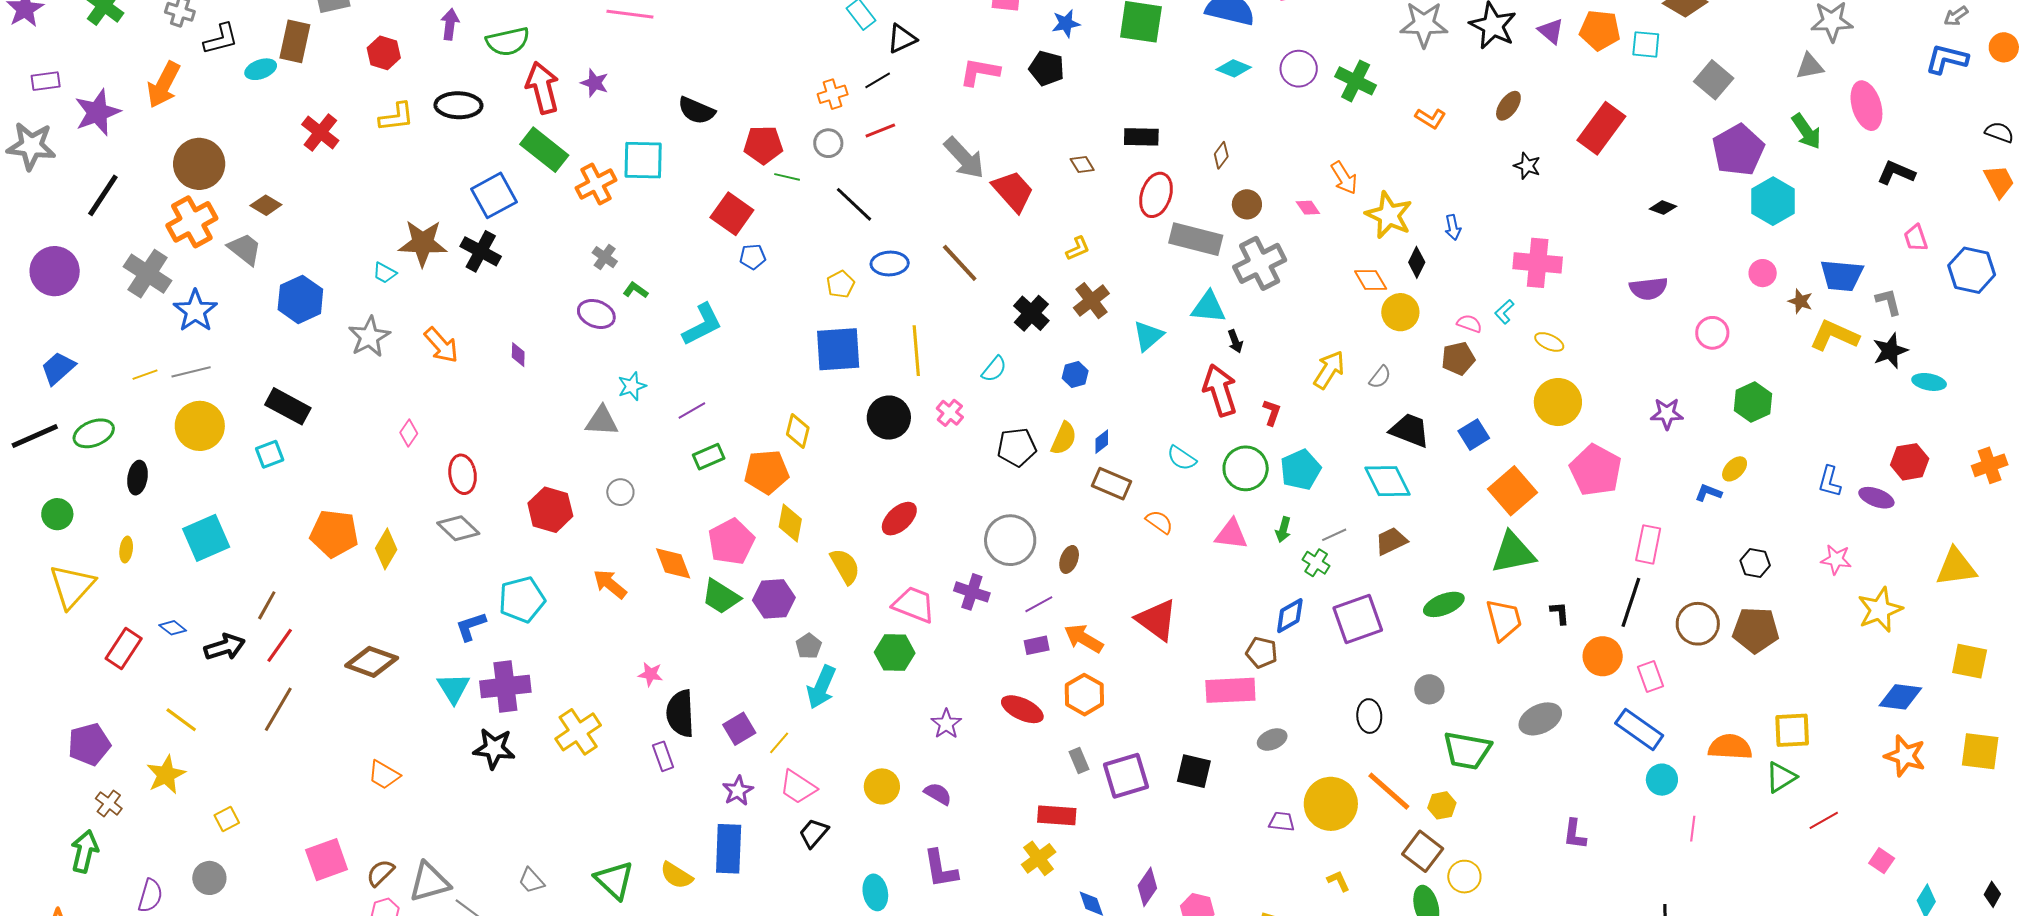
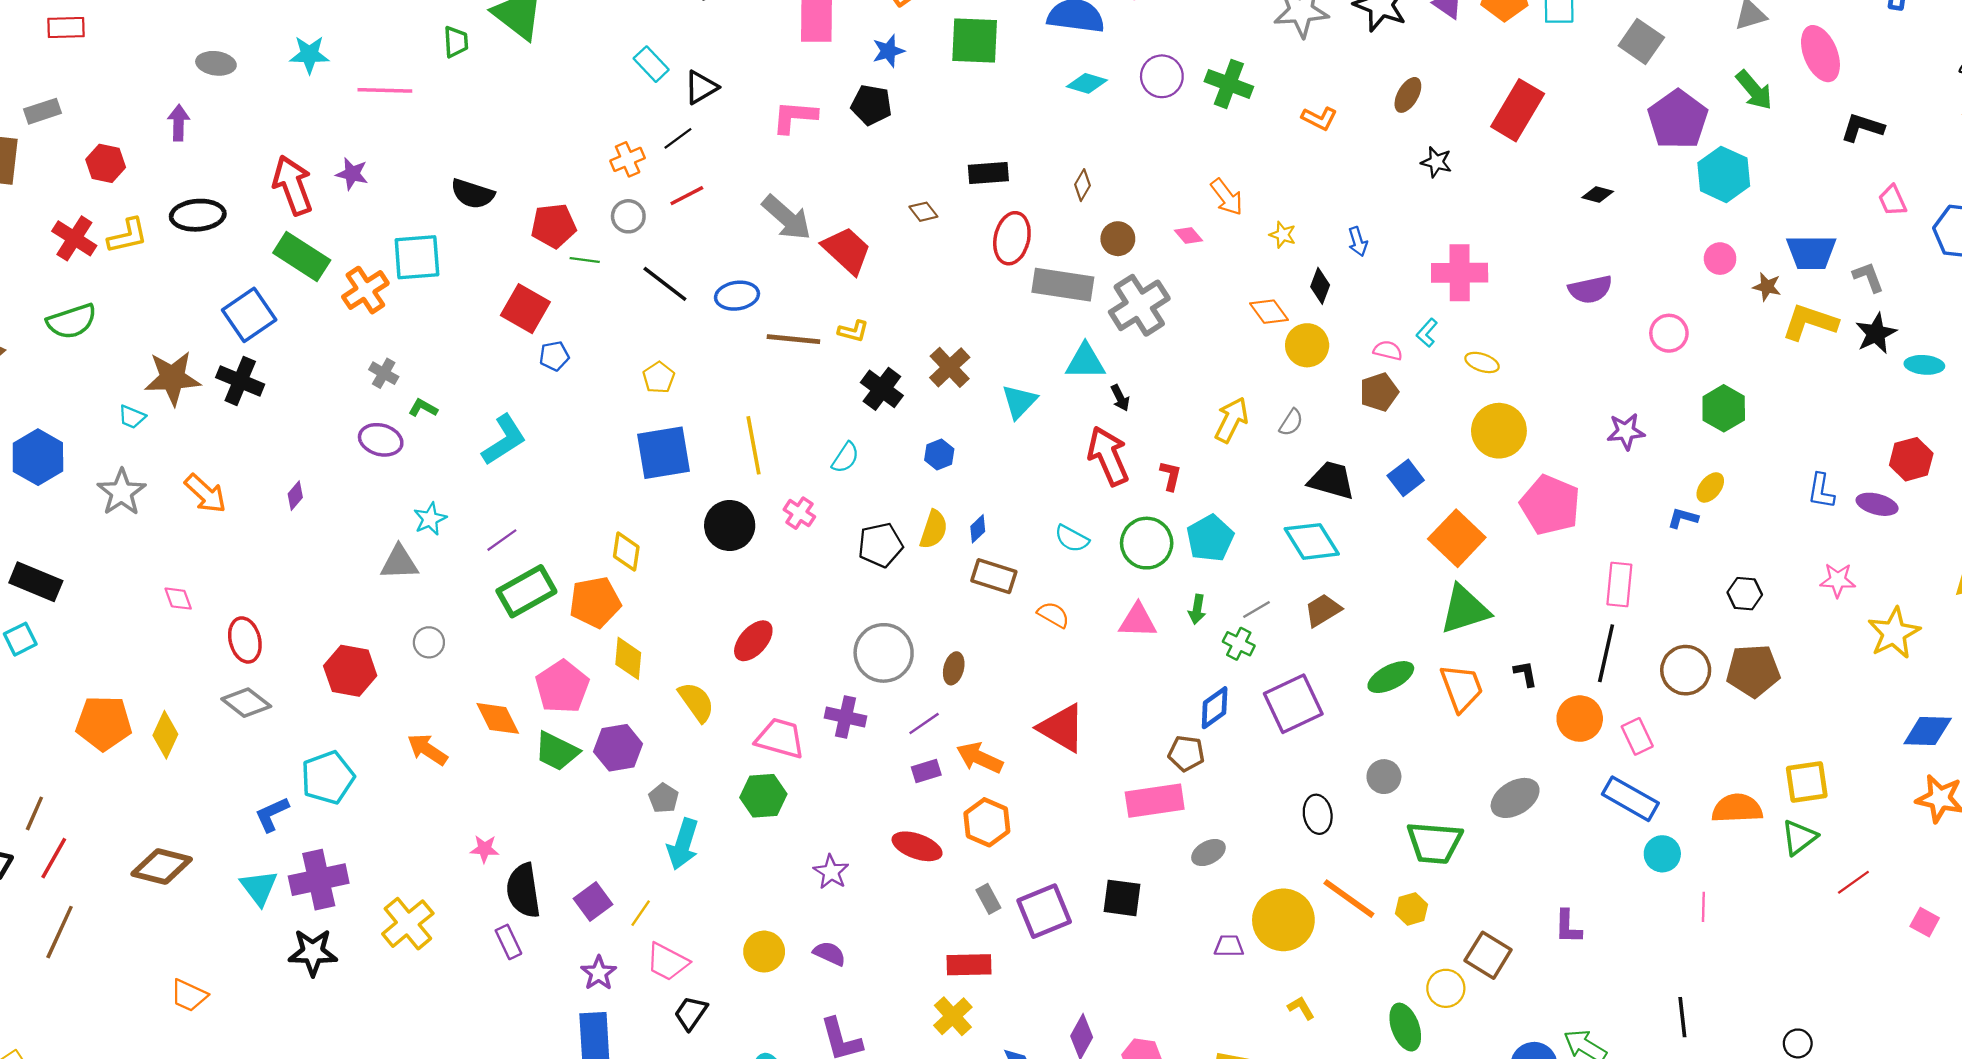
green semicircle: (508, 42) -> (72, 321), moved
red cross: (320, 133) -> (74, 238), moved
yellow star: (1389, 215) -> (1283, 235), size x0.5
yellow L-shape: (1078, 248) -> (853, 331), moved, turned 44
brown line: (960, 263) -> (793, 339), turned -36
blue ellipse: (890, 264) -> (737, 296), moved
purple diamond: (518, 355) -> (295, 496), turned 45
pink diamond: (409, 433) -> (178, 599), turned -48
green rectangle: (709, 457) -> (526, 591), size x1.6
brown square: (1423, 851) -> (1488, 955), moved

